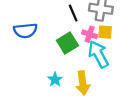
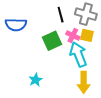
cyan star: (55, 80) -> (36, 80), moved
yellow arrow: (83, 83) -> (84, 82), moved

